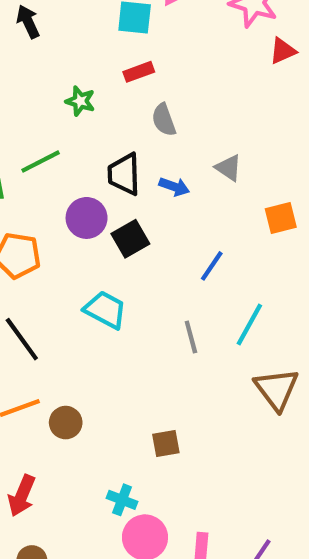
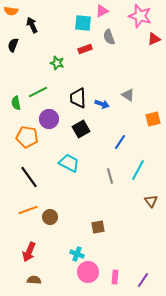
gray semicircle: (164, 120) -> (109, 37), moved
purple circle: (87, 218) -> (49, 119), moved
brown triangle: (277, 389) -> (151, 201), size x0.6

